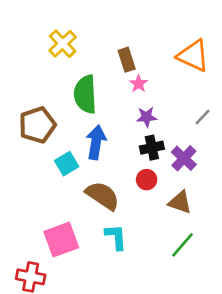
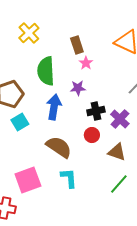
purple star: (147, 117) -> (78, 88), moved
cyan square: (67, 164) -> (20, 122), moved

